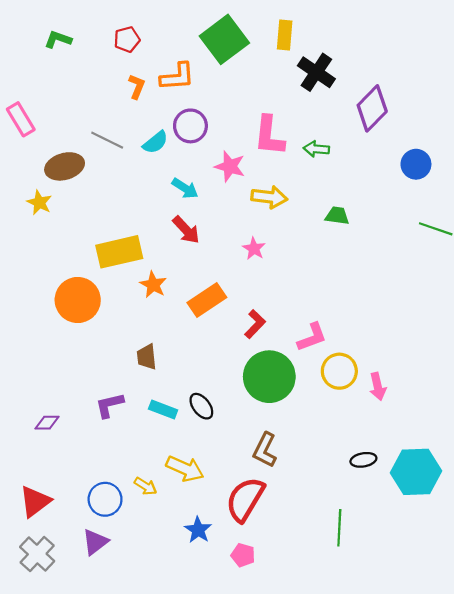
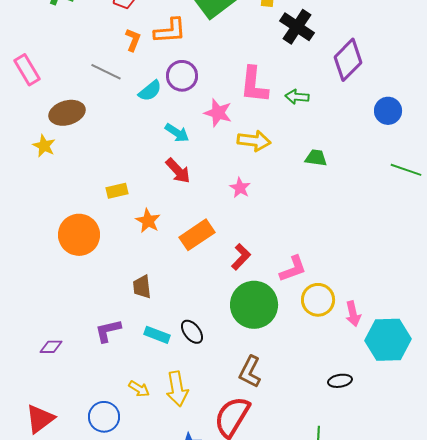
gray line: (107, 140) -> (106, 72), moved
yellow rectangle: (119, 252) -> (117, 191), size x0.5
yellow arrow: (185, 469) -> (177, 389), turned 56
cyan hexagon: (416, 472) -> (388, 340), moved
yellow arrow: (146, 486) -> (139, 389), moved

